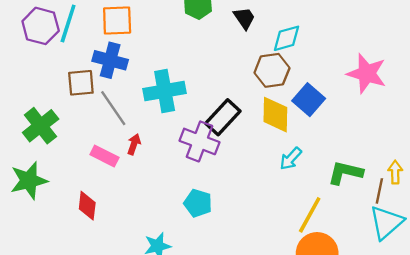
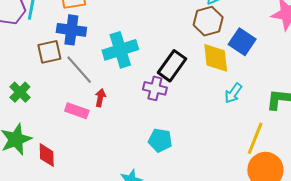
green cross: (41, 126) -> (20, 92), size x0.7
purple cross: (199, 141) -> (155, 88), size x0.7
red diamond: (87, 206) -> (47, 155), moved

